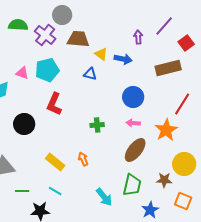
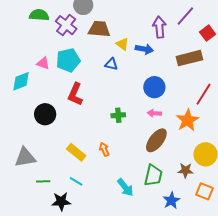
purple arrow: (138, 37) -> (159, 27), size x1.5

